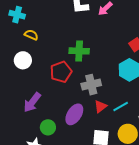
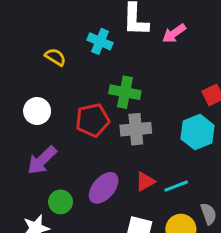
cyan cross: (17, 15) -> (100, 41), moved
white circle: (23, 60) -> (37, 111), moved
gray cross: (91, 85) -> (136, 129), moved

